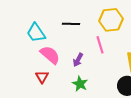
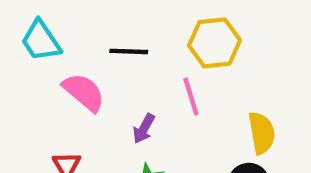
cyan trapezoid: (36, 33) -> (41, 41), moved
pink semicircle: (50, 55) -> (84, 92), moved

